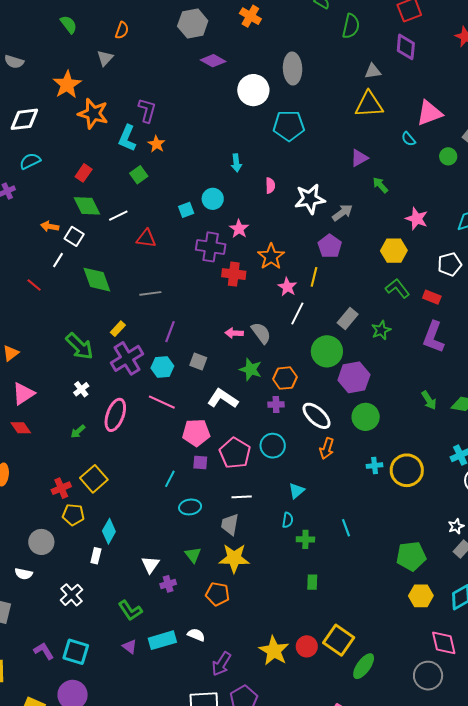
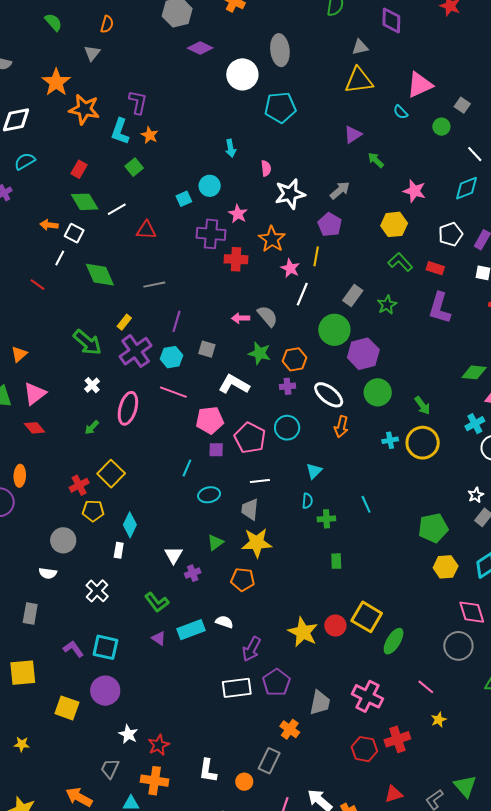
white star: (310, 199) -> (290, 194), moved
green arrow: (429, 400) -> (422, 405), moved
green triangle: (193, 555) -> (215, 542), turned 36

